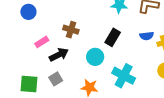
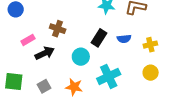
blue semicircle: (147, 36) -> (124, 39), moved
cyan cross: (124, 76) -> (109, 76), turned 35
gray square: (56, 79) -> (44, 86), moved

